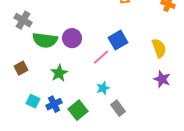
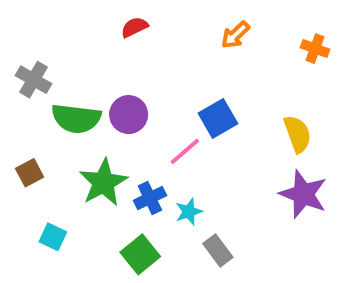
green star: (59, 73) -> (103, 182), size x1.4
purple star: (162, 79) -> (303, 194), size x1.4
blue cross: (54, 104) -> (150, 198), moved

